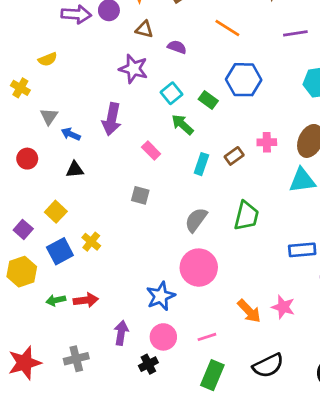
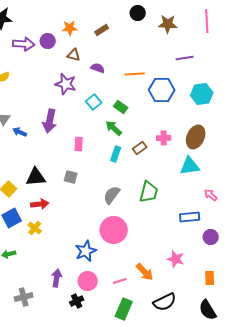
orange line: (227, 28) -> (135, 74), moved, turned -36
blue hexagon: (244, 80) -> (162, 90), moved
green arrow: (182, 125) -> (114, 128), moved
pink rectangle: (151, 150) -> (79, 144), turned 48
black triangle: (75, 170) -> (36, 177), moved, size x1.5
yellow cross: (91, 242) -> (35, 228), moved
red arrow: (86, 300) -> (40, 204), moved
orange arrow: (249, 311) -> (145, 272), moved

